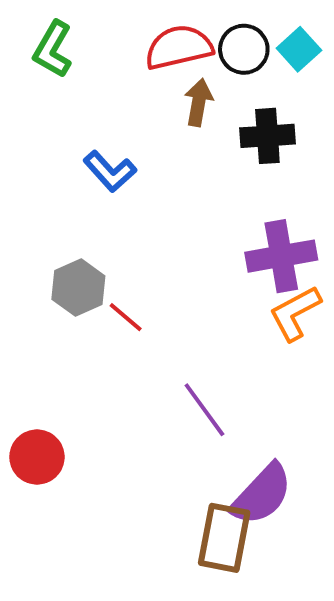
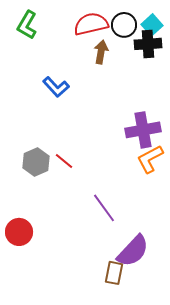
black cross: (267, 136) -> (148, 44), moved
gray hexagon: (78, 288) -> (36, 162), moved
brown rectangle: (224, 538) -> (114, 273), size x0.7

